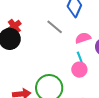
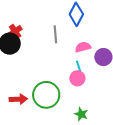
gray line: (55, 27) -> (55, 34), turned 42

